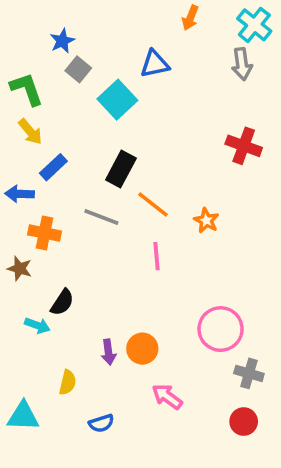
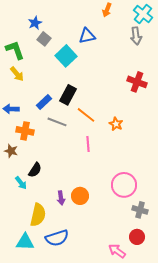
blue rectangle: (53, 167) -> (44, 102), moved
cyan arrow: (37, 325) -> (21, 183), turned 32
yellow semicircle: (68, 382) -> (38, 215), size x1.6
pink arrow: (167, 397) -> (117, 251), moved
cyan triangle: (23, 416) -> (25, 242), moved
blue semicircle: (101, 423) -> (57, 238), size x1.6

